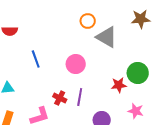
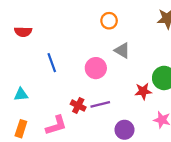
gray triangle: (107, 37) -> (122, 50), moved, size x0.7
purple line: (80, 97) -> (100, 104), turned 66

